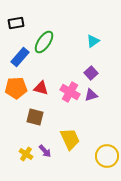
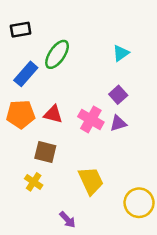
purple arrow: (45, 151) -> (67, 220), moved
yellow cross: (26, 154) -> (34, 182), moved

